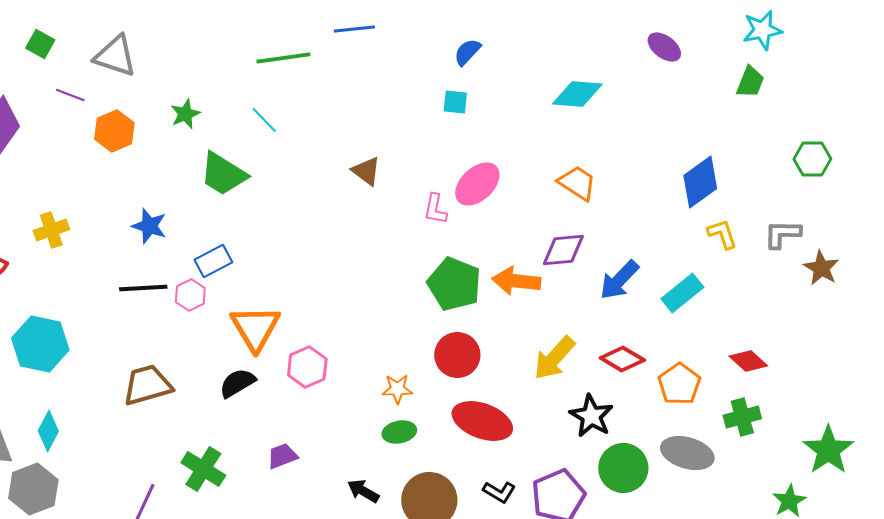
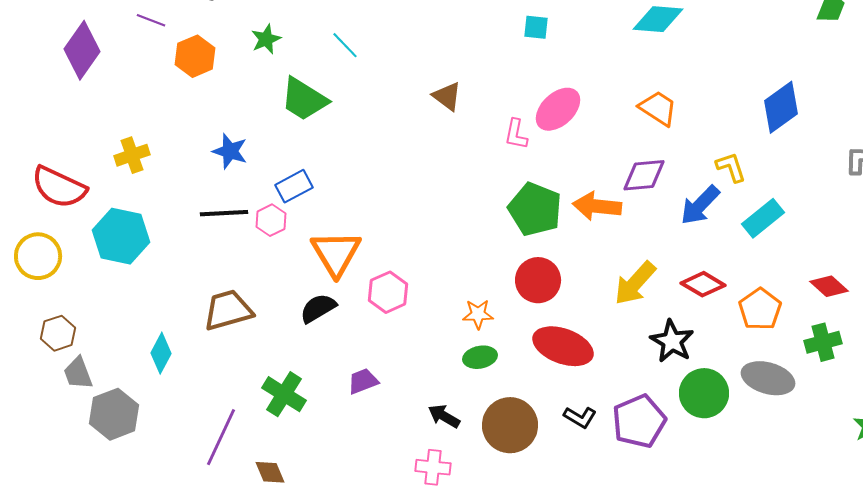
yellow L-shape: (722, 234) -> (731, 167), moved
cyan hexagon: (40, 344) -> (121, 236), moved
cyan diamond: (48, 431) -> (161, 353), moved

